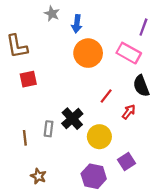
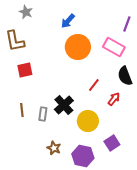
gray star: (52, 14) -> (26, 12), moved
blue arrow: (77, 24) -> (68, 21), turned 35
brown line: (25, 138) -> (22, 110), moved
brown star: (38, 176) -> (54, 148), moved

